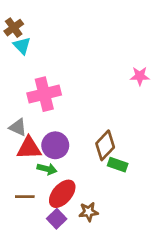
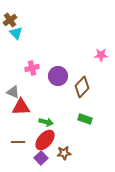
pink cross: (44, 94) -> (32, 68), size x0.6
purple circle: (55, 145) -> (58, 76), moved
brown diamond: (105, 145) -> (82, 87), moved
green arrow: (47, 169) -> (46, 122), moved

